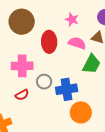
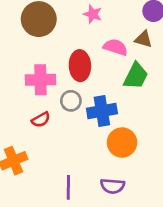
pink star: (72, 20) -> (93, 14), moved
red ellipse: (49, 42) -> (80, 66), moved

